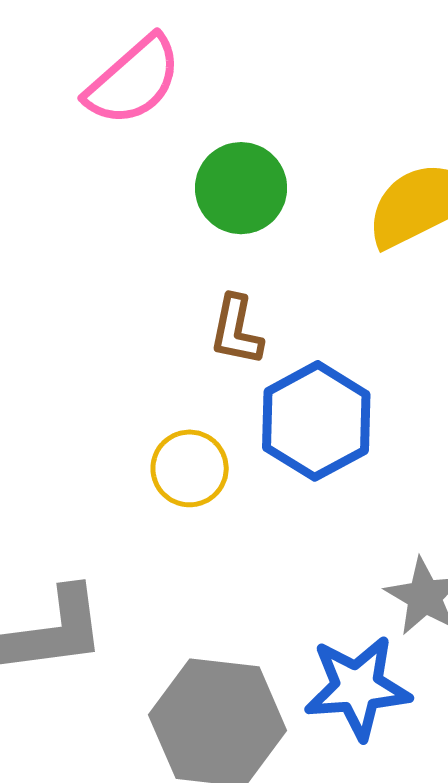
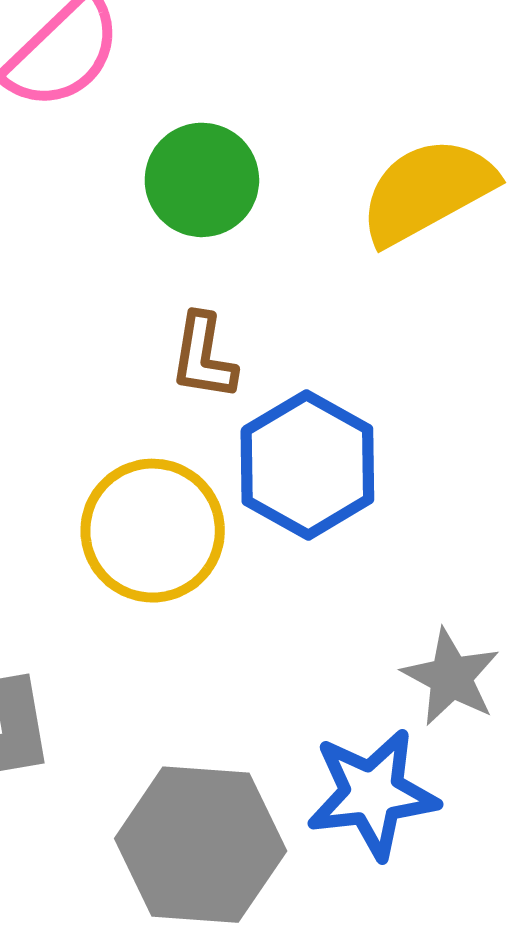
yellow circle: (190, 468) -> (153, 531), size x1.5

